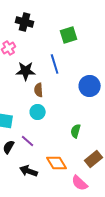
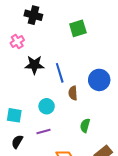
blue line: (55, 64) -> (60, 73), moved
brown semicircle: (39, 90) -> (73, 93), moved
purple line: (28, 141) -> (44, 132), moved, turned -56

